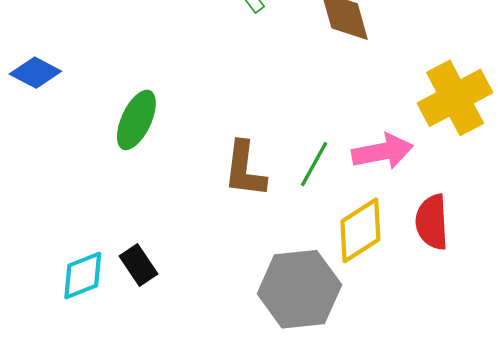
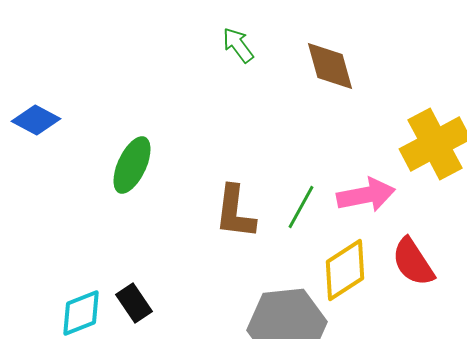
red semicircle: (432, 222) -> (413, 262), turned -30

